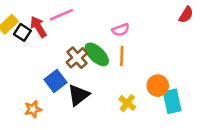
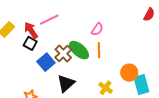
pink semicircle: (121, 30) -> (97, 29), turned -32
black square: (22, 32) -> (30, 43), moved
blue square: (55, 81) -> (46, 62), moved

